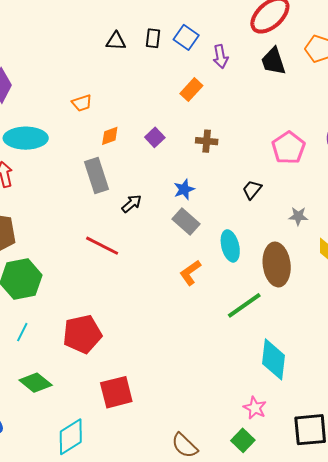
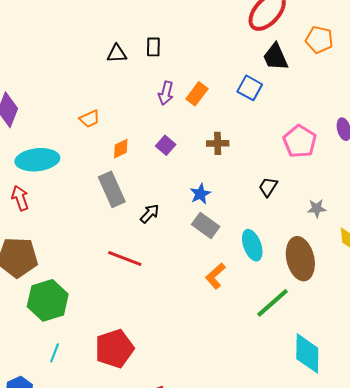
blue square: (186, 37) -> (250, 88), moved
purple arrow: (220, 57) -> (166, 93), moved, turned 30

